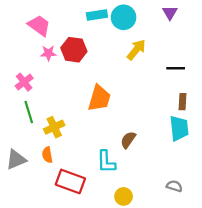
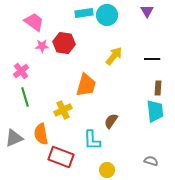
yellow arrow: (136, 50) -> (114, 56), moved
yellow cross: (54, 127) -> (63, 110), moved
orange semicircle: (47, 155) -> (41, 134), size x1.5

